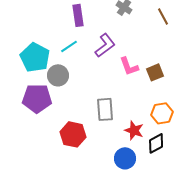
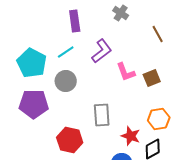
brown line: (163, 16) -> (158, 34), moved
gray circle: (58, 75) -> (66, 81), moved

